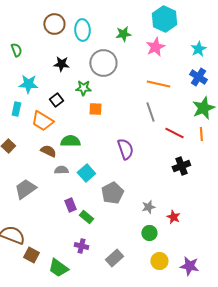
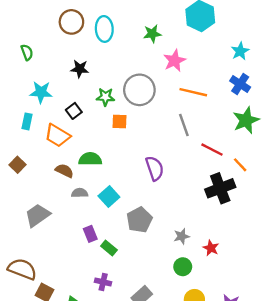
pink star: (155, 47) -> (175, 61), moved
gray circle: (103, 63) -> (139, 90), moved
orange line: (201, 134) -> (240, 165), moved, turned -40
black cross: (181, 166) -> (220, 188), size x1.4

